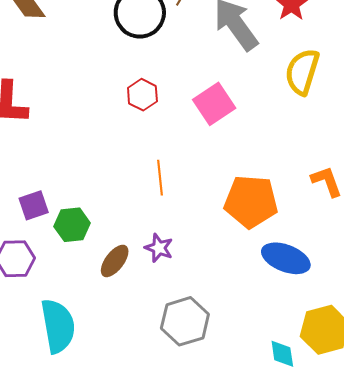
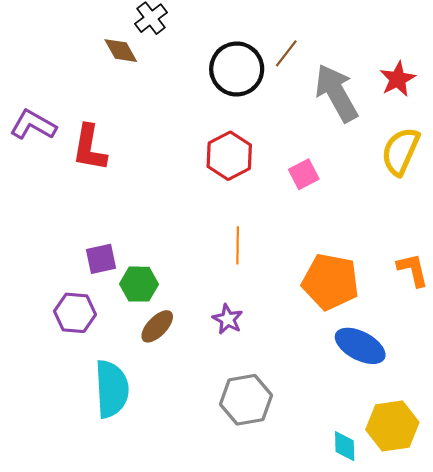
red hexagon: (142, 95) -> (229, 156), size x1.4
pink square: (214, 104) -> (304, 174), size x0.7
brown ellipse: (115, 261) -> (157, 326), moved

